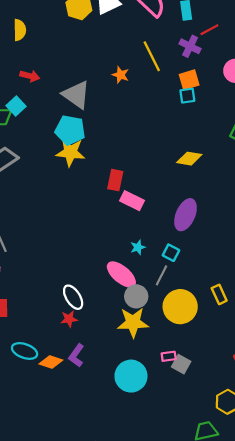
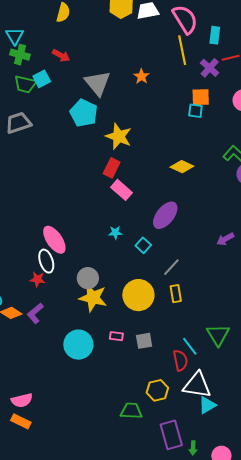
yellow line: (152, 56) -> (182, 50), moved
yellow star: (71, 152) -> (119, 136), moved
pink ellipse: (121, 275) -> (54, 240), moved
gray line: (161, 275) -> (171, 267), moved
gray circle: (136, 296) -> (88, 278), moved
gray square: (181, 364) -> (144, 341), moved, turned 36

